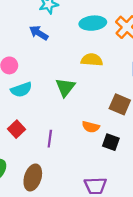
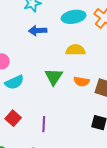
blue arrow: (39, 33) -> (38, 31), moved, turned -30
orange semicircle: (91, 127) -> (81, 81), moved

